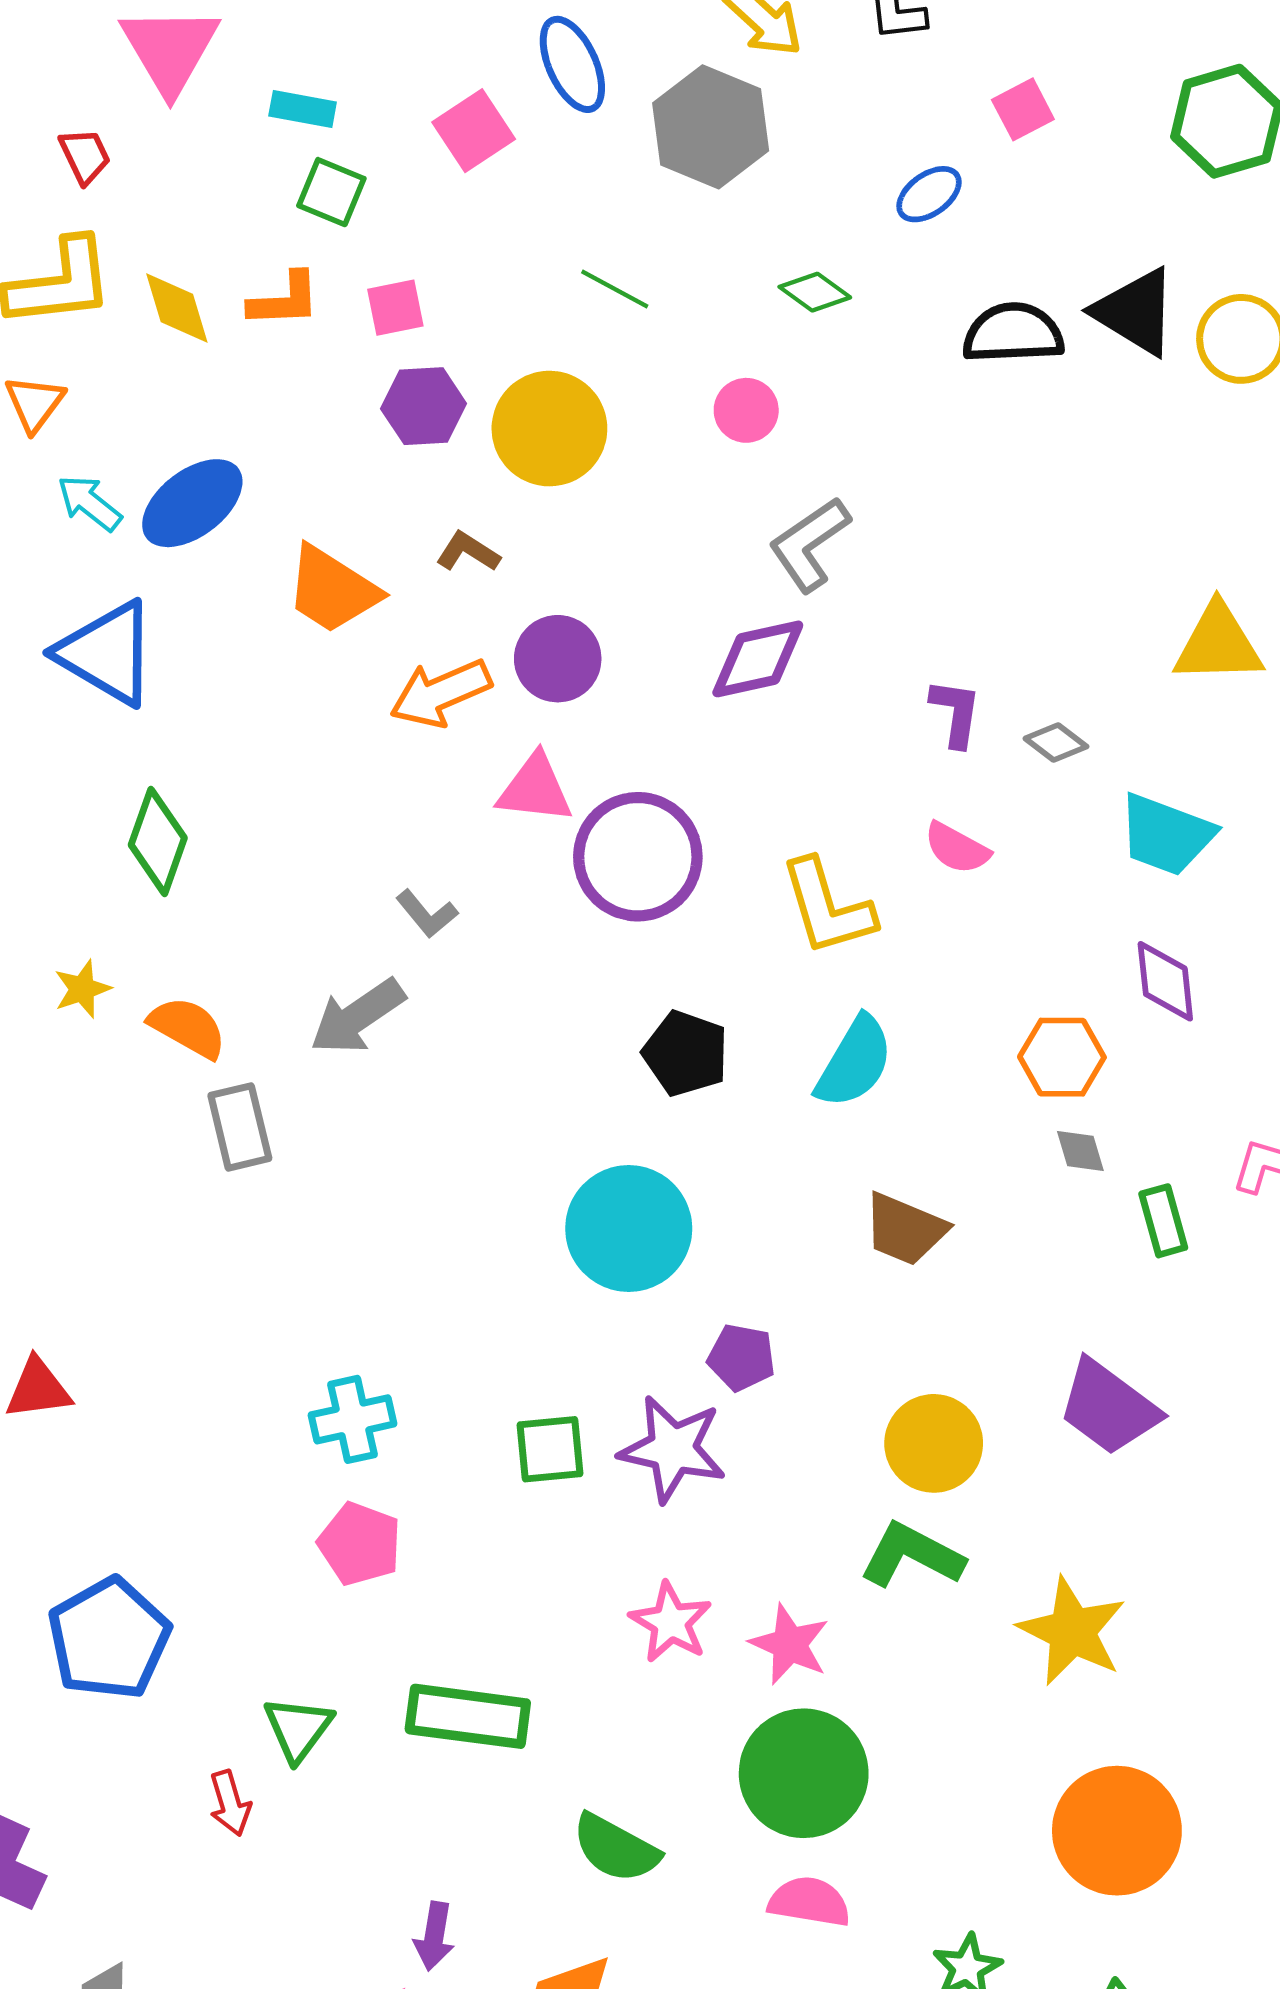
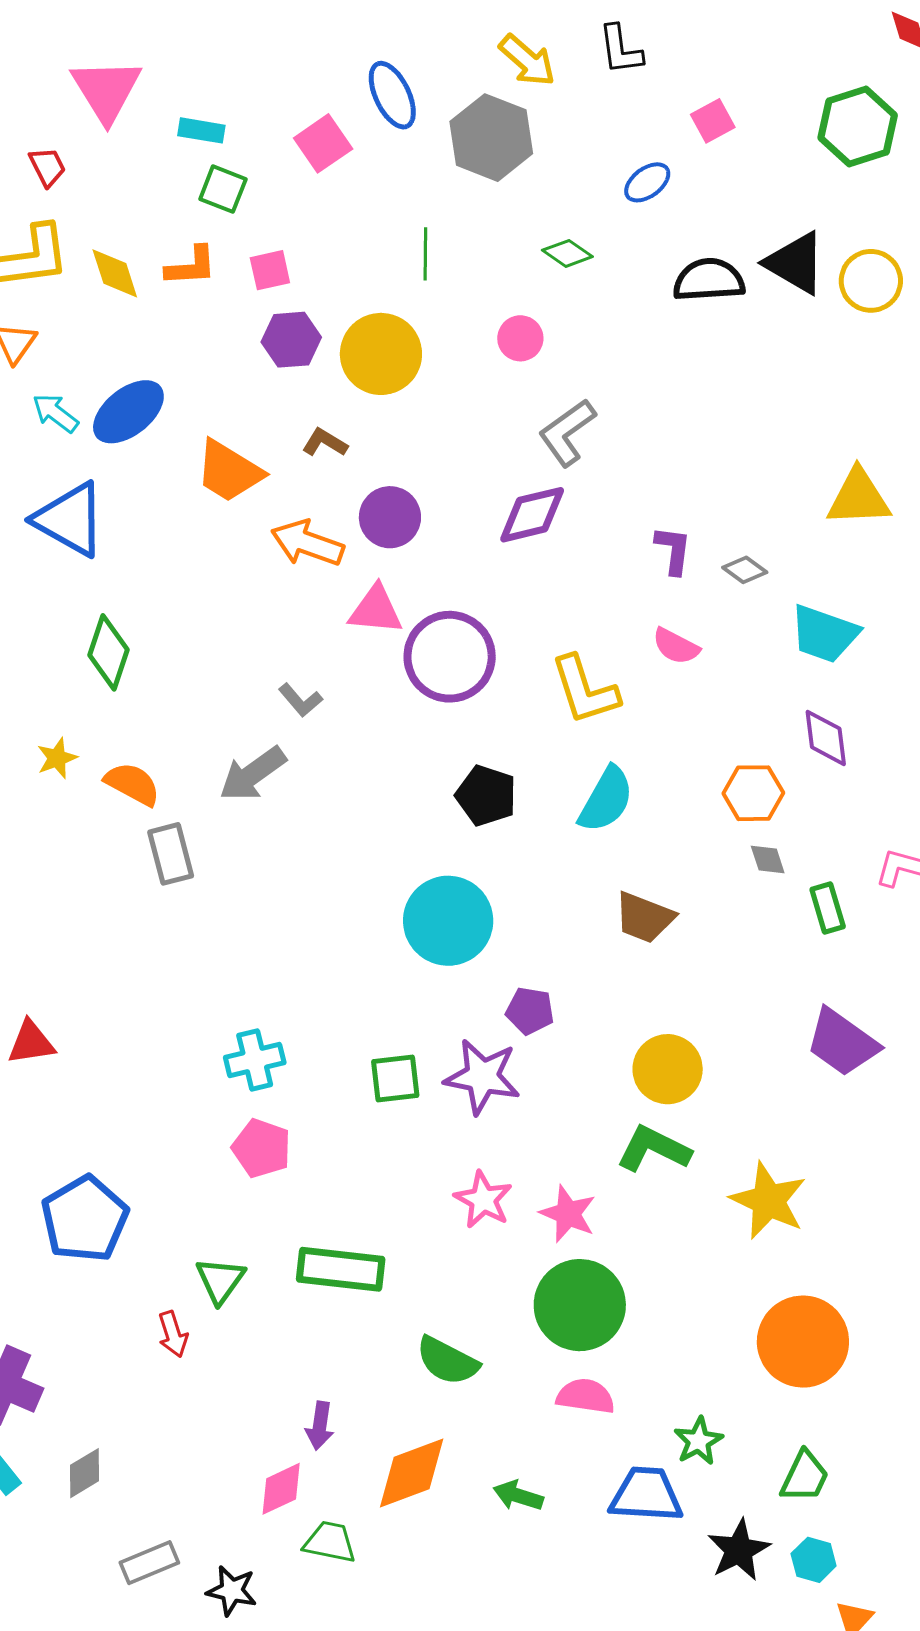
green line: (615, 289) -> (425, 254), turned 63
orange arrow: (441, 693) -> (307, 543), turned 44
purple trapezoid: (1109, 1407) -> (842, 1042), moved

